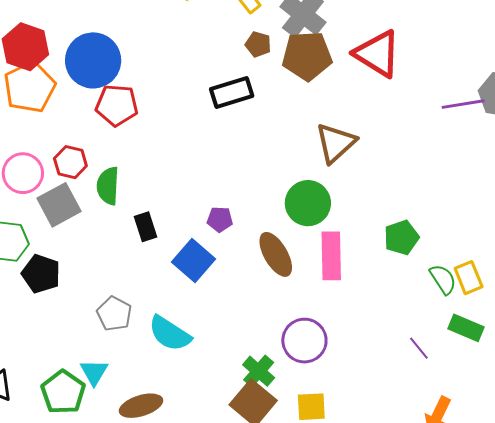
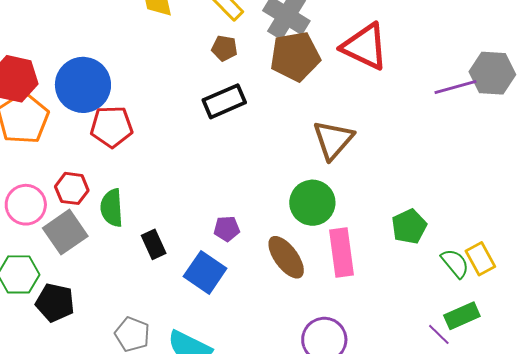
brown pentagon: (258, 44) -> (224, 48), moved
green rectangle: (466, 328) -> (462, 316), moved, turned -40

